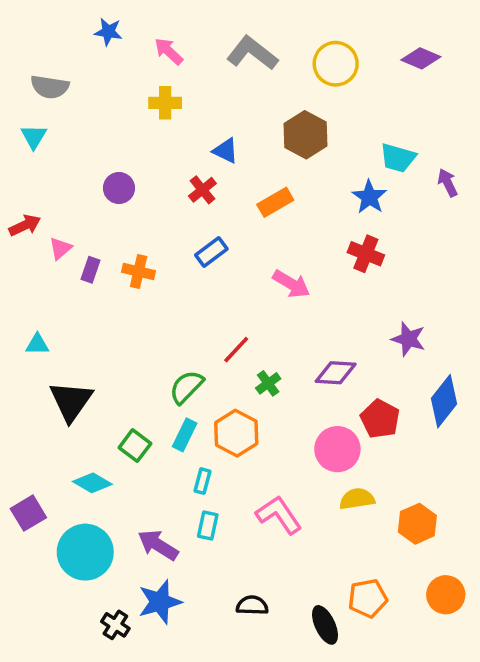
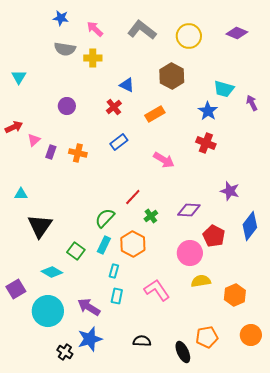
gray semicircle: (50, 87) -> (65, 49), moved

